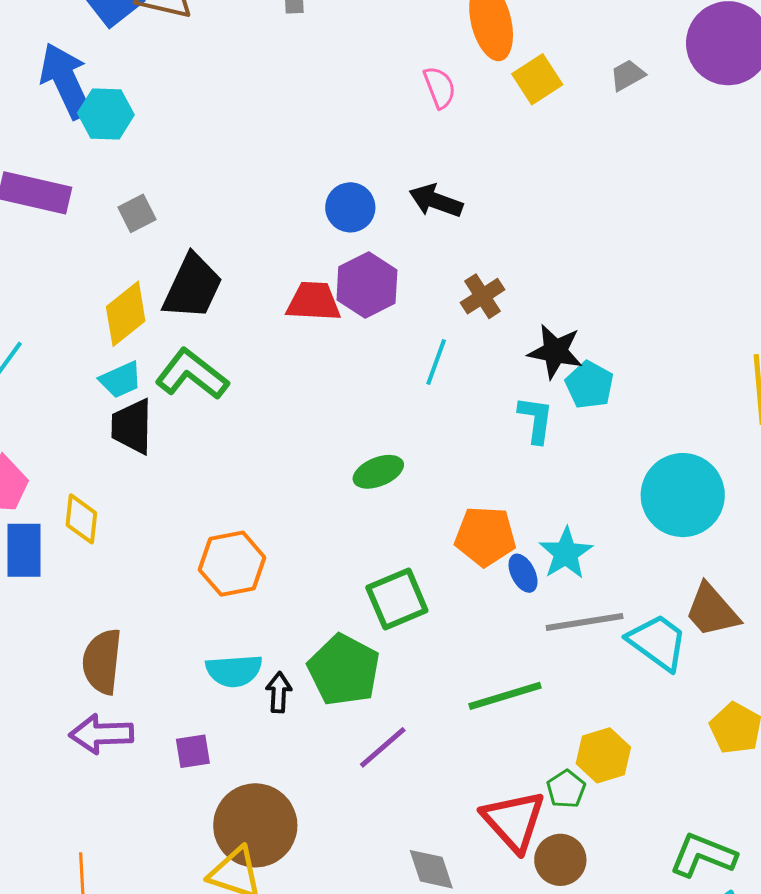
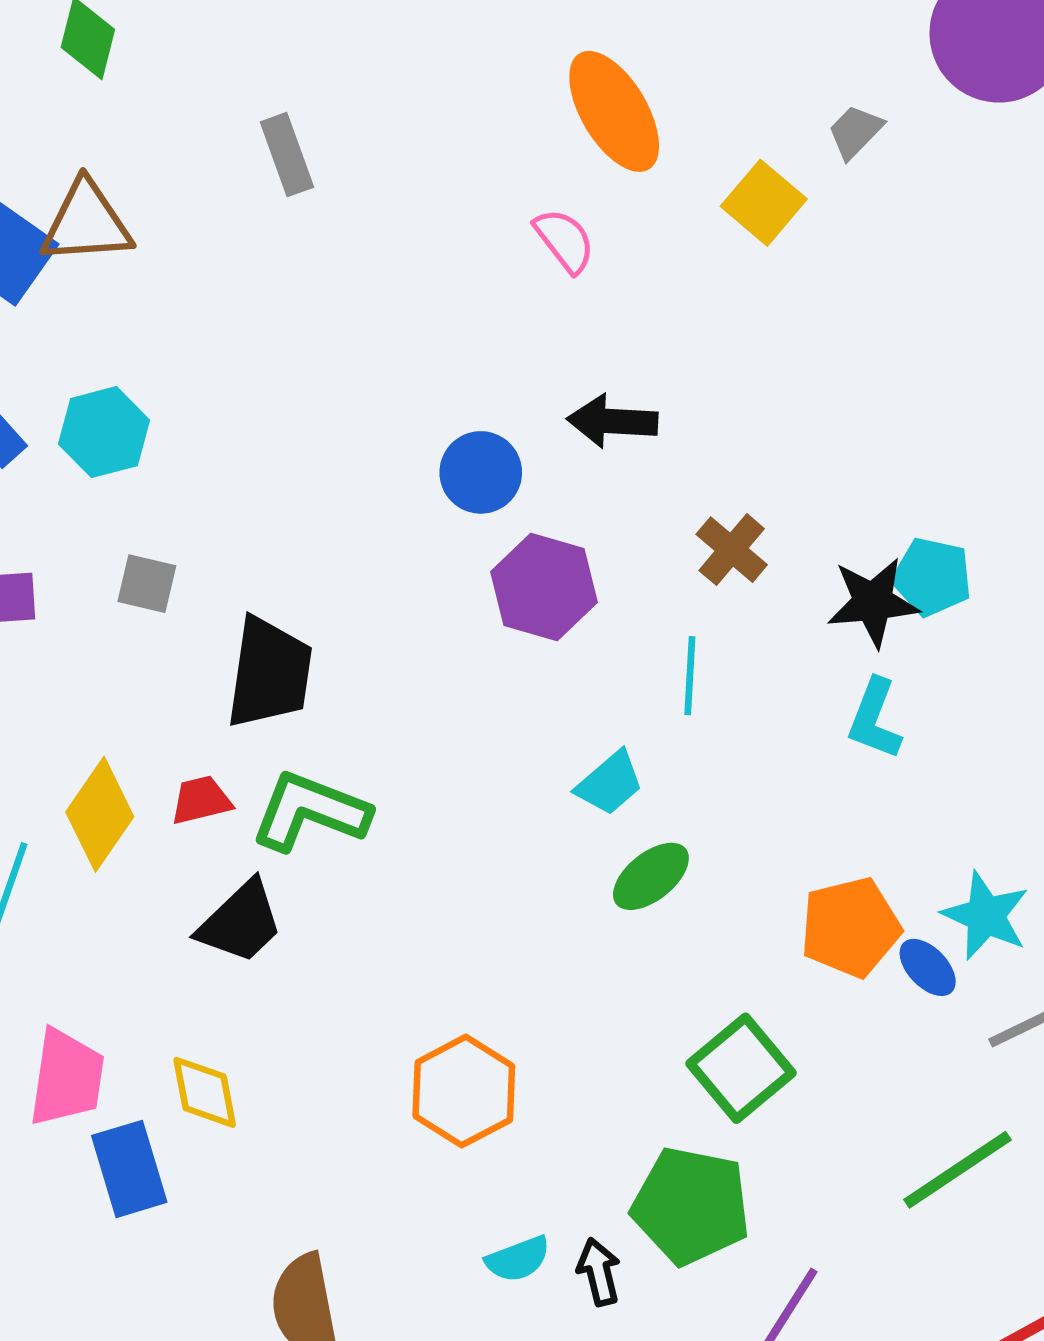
yellow square: (537, 79) -> (764, 203), moved
cyan hexagon: (106, 114) -> (104, 432), moved
gray square: (137, 213) -> (147, 584), turned -33
red trapezoid: (314, 302) -> (201, 800), moved, size x0.7
yellow diamond: (126, 314) -> (100, 814), moved
cyan trapezoid: (121, 380) -> (610, 783), moved
cyan pentagon: (589, 385) -> (932, 577), moved
cyan L-shape: (536, 420) -> (875, 719), turned -150
black trapezoid: (132, 426) -> (241, 922), turned -118
cyan semicircle: (234, 671) -> (518, 1259), size x0.7

